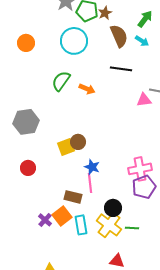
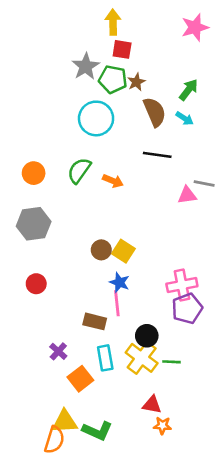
orange circle: (26, 43) -> (34, 173), moved
yellow square: (66, 147) -> (123, 251), moved, turned -36
orange square: (62, 216) -> (80, 379), moved

